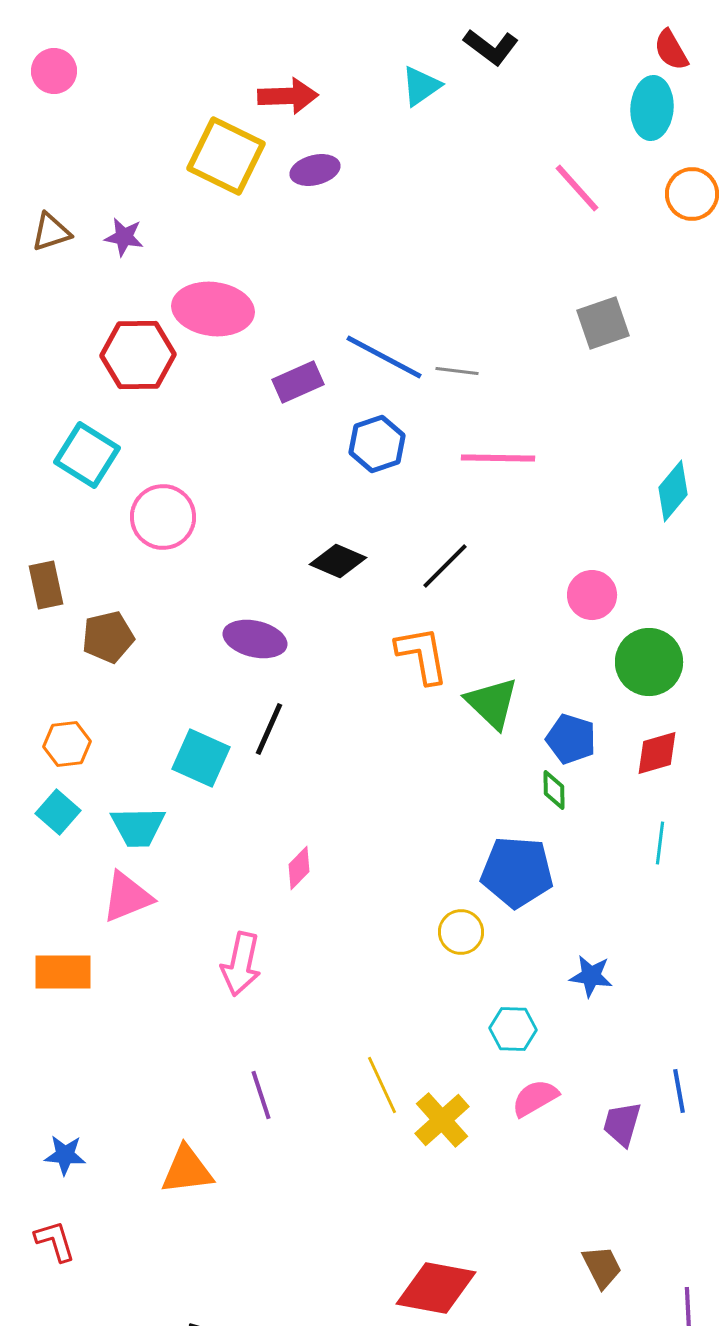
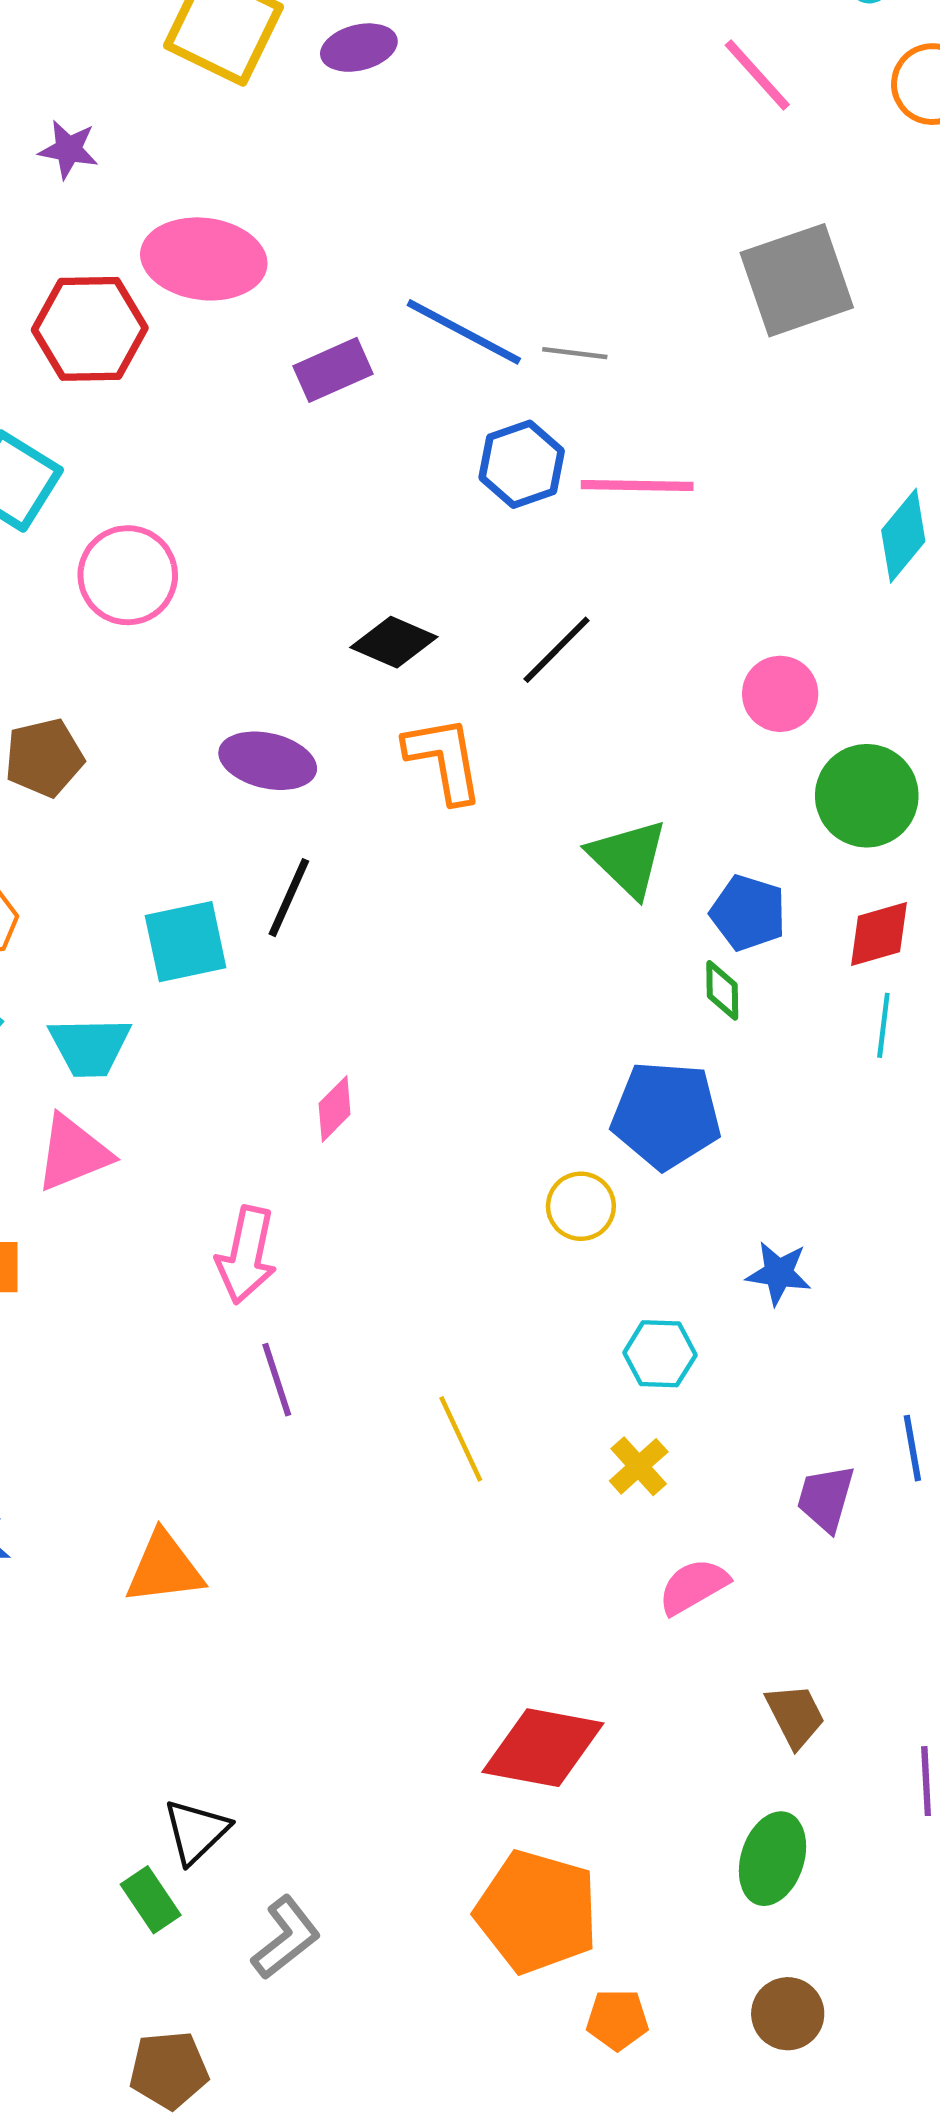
gray square: (603, 323) -> (797, 280), size x1.4
blue hexagon: (377, 444) -> (522, 464), moved
orange L-shape: (422, 655) -> (444, 759), moved
cyan square: (201, 758) -> (186, 942), turned -36
cyan line: (660, 843) -> (883, 1025), moved
purple line: (261, 1095) -> (277, 1380), moved
pink semicircle: (535, 1098) -> (693, 1586), moved
yellow cross: (442, 1120) -> (639, 1466), moved, size x0.7

